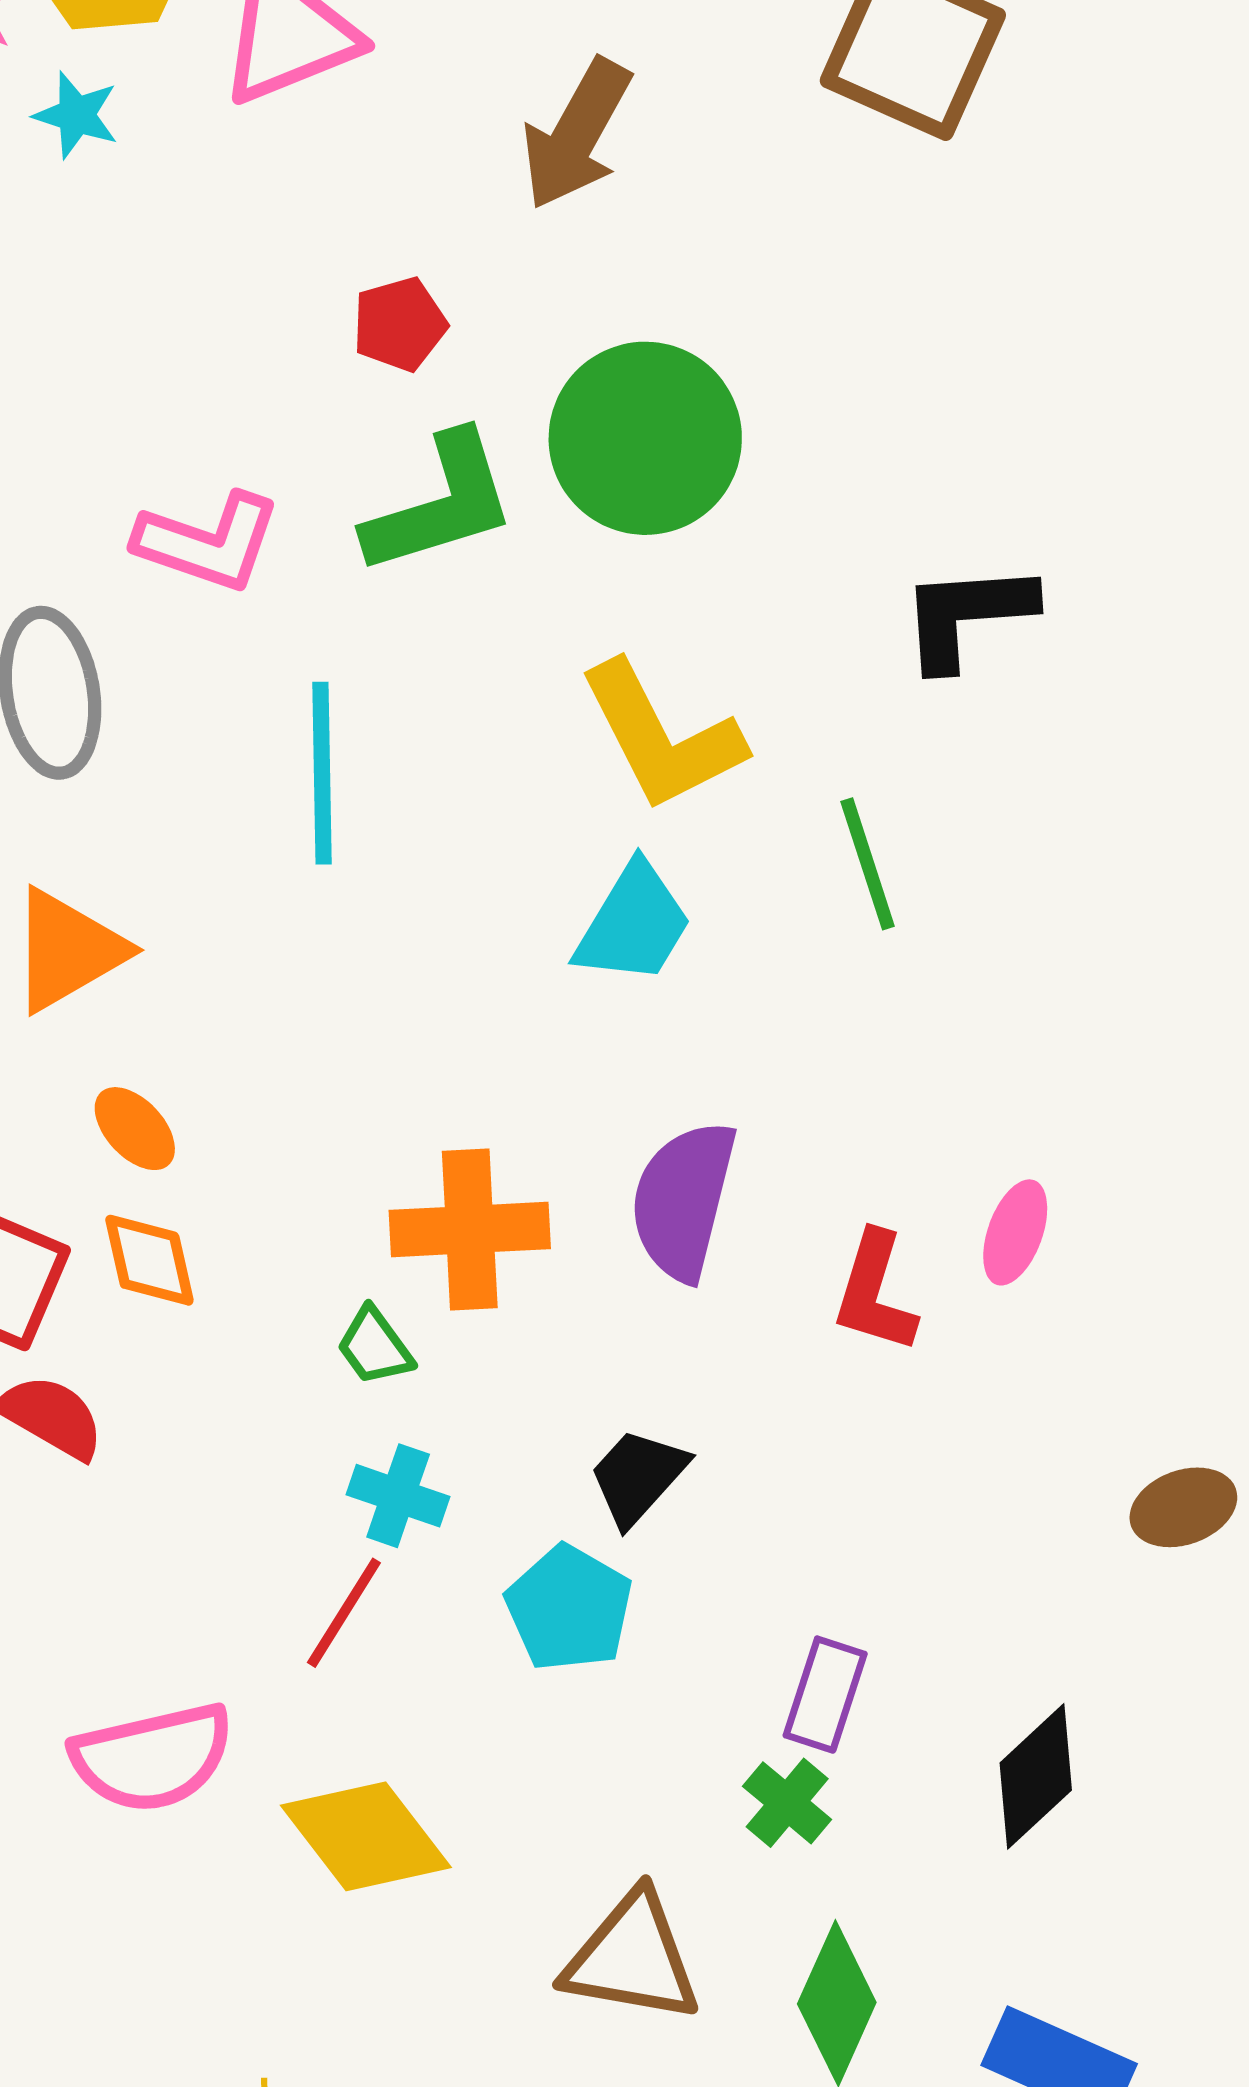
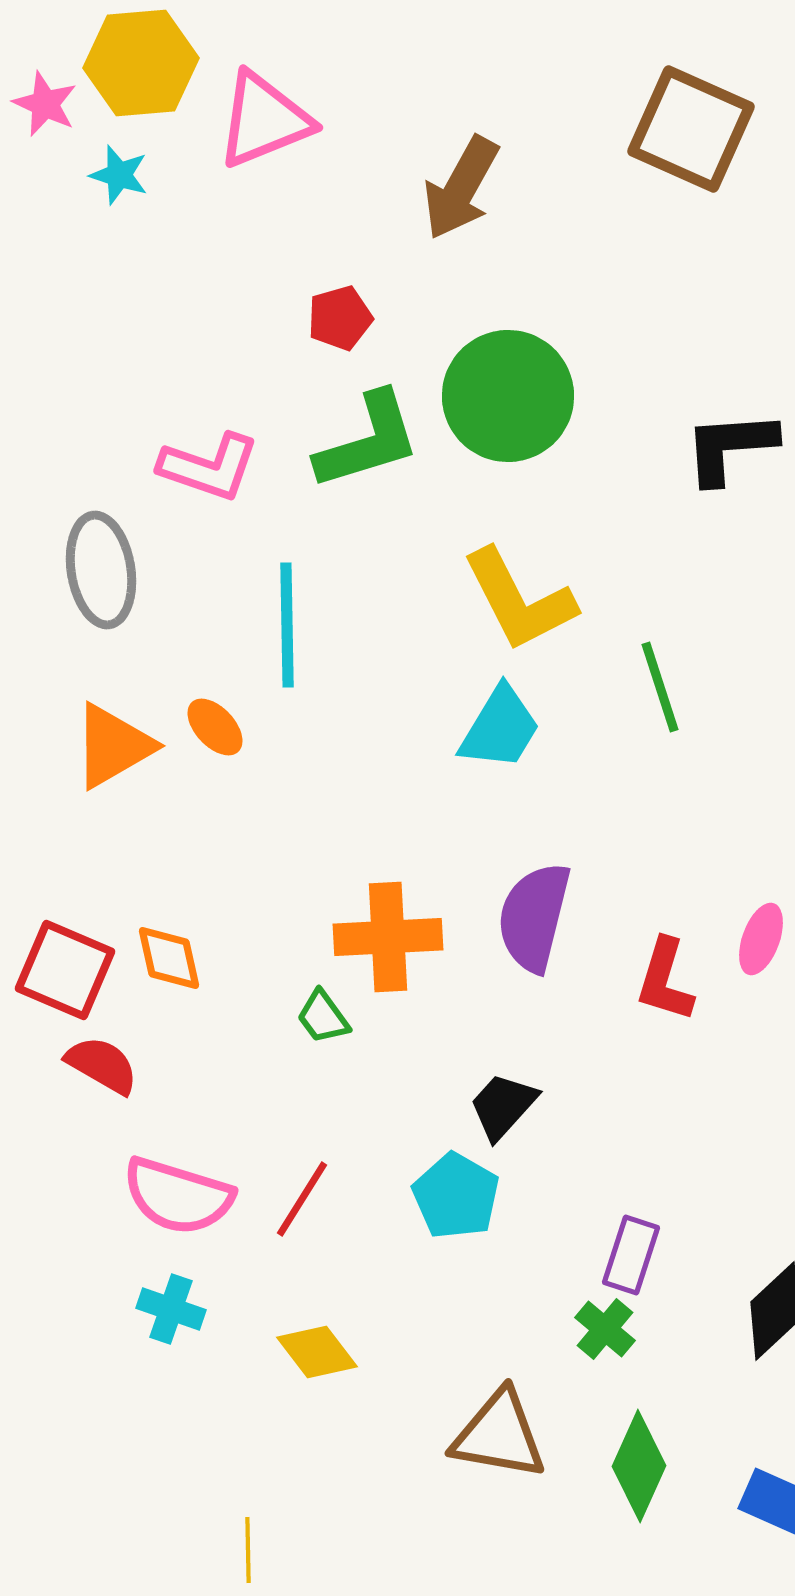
black L-shape: (967, 615) -> (730, 447), moved
orange ellipse: (135, 1129) -> (215, 727), moved
cyan cross: (398, 1496) -> (171, 1309), moved
pink semicircle: (152, 1757) -> (178, 1196), moved, turned 30
yellow diamond: (366, 1836) -> (317, 1352), size x0.7

